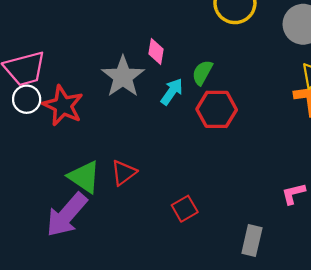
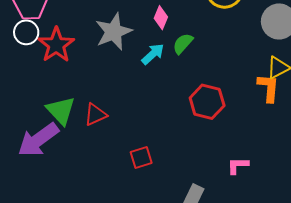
pink diamond: (156, 52) -> (161, 18), moved
red hexagon: (217, 109) -> (207, 102), moved

